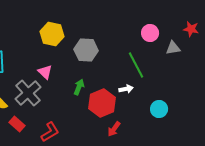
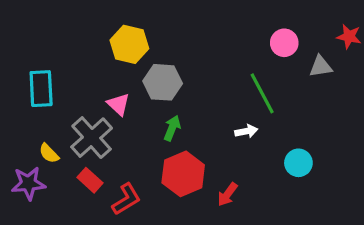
gray hexagon: (86, 50) -> (163, 82), moved
red hexagon: (102, 103) -> (183, 174), moved
red rectangle: (17, 124) -> (90, 180), moved

